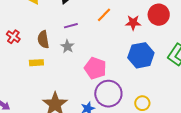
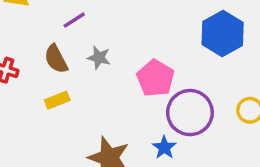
purple line: (71, 26) -> (74, 20), moved
pink pentagon: (95, 68) -> (155, 78), turned 30

